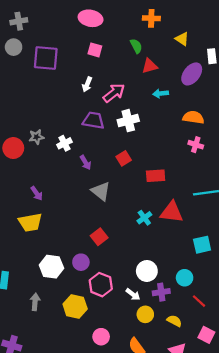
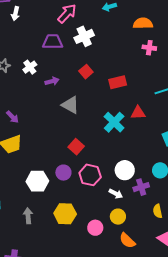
white arrow: (87, 84) -> (15, 14), moved
purple arrow: (85, 162) -> (52, 81), turned -64
red triangle: (172, 212) -> (138, 113), size x0.7
cyan cross: (144, 218) -> (114, 122), size x1.5
pink hexagon: (101, 285) -> (90, 175), moved
yellow circle: (145, 314) -> (118, 217), moved
yellow semicircle: (174, 321) -> (158, 211), turned -120
pink circle: (101, 337) -> (95, 228), moved

